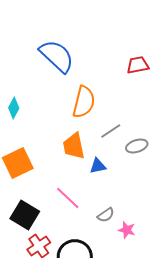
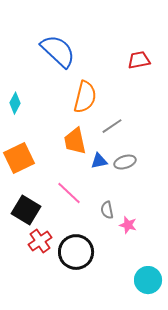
gray ellipse: (137, 146) -> (125, 162), moved
gray semicircle: (106, 215) -> (107, 210), turned 114

